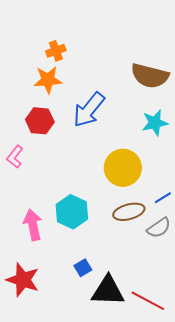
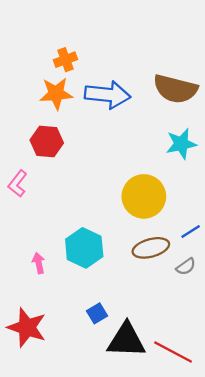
blue arrow: (89, 110) -> (108, 95), moved, turned -123
pink arrow: (33, 225) -> (39, 263), size x0.6
gray semicircle: (159, 228) -> (186, 267), size x0.7

